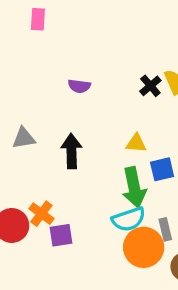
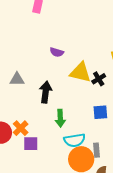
black cross: (150, 86) -> (99, 79), moved
yellow triangle: (136, 143) -> (80, 72), moved, size x1.6
green arrow: (134, 187) -> (60, 118), moved, size x0.7

